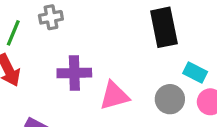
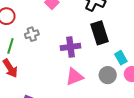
cyan rectangle: (195, 72) -> (121, 58), turned 40
purple cross: (74, 73) -> (70, 47), moved

